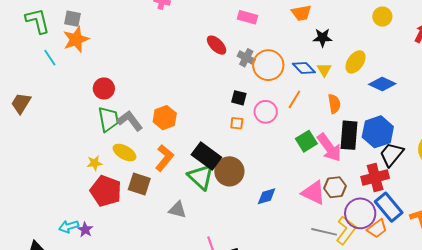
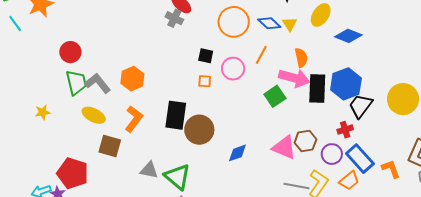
gray cross: (246, 58) -> (174, 18), moved
pink arrow: (329, 148) -> (294, 78), moved, turned -36
black rectangle: (206, 156) -> (176, 115), turned 64
yellow star: (95, 163) -> (43, 112), moved
green triangle: (201, 177) -> (177, 177), moved
red cross: (375, 177) -> (345, 130), size x0.6
red pentagon: (106, 191) -> (73, 173), moved
purple circle: (360, 213) -> (332, 154), moved, size x0.7

